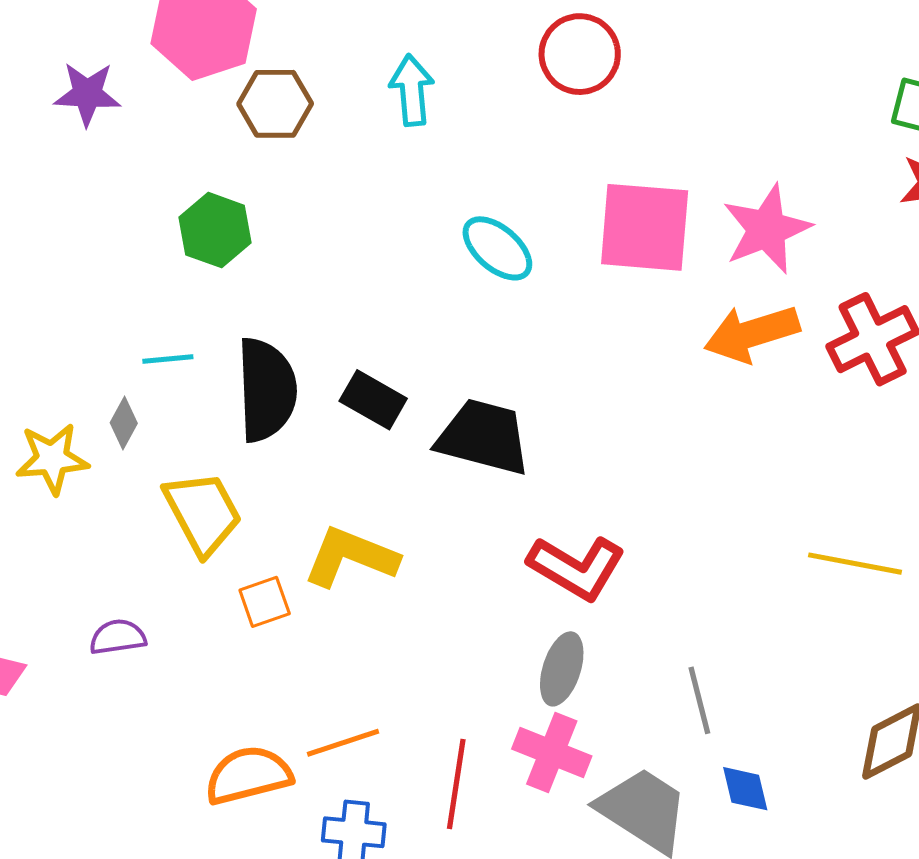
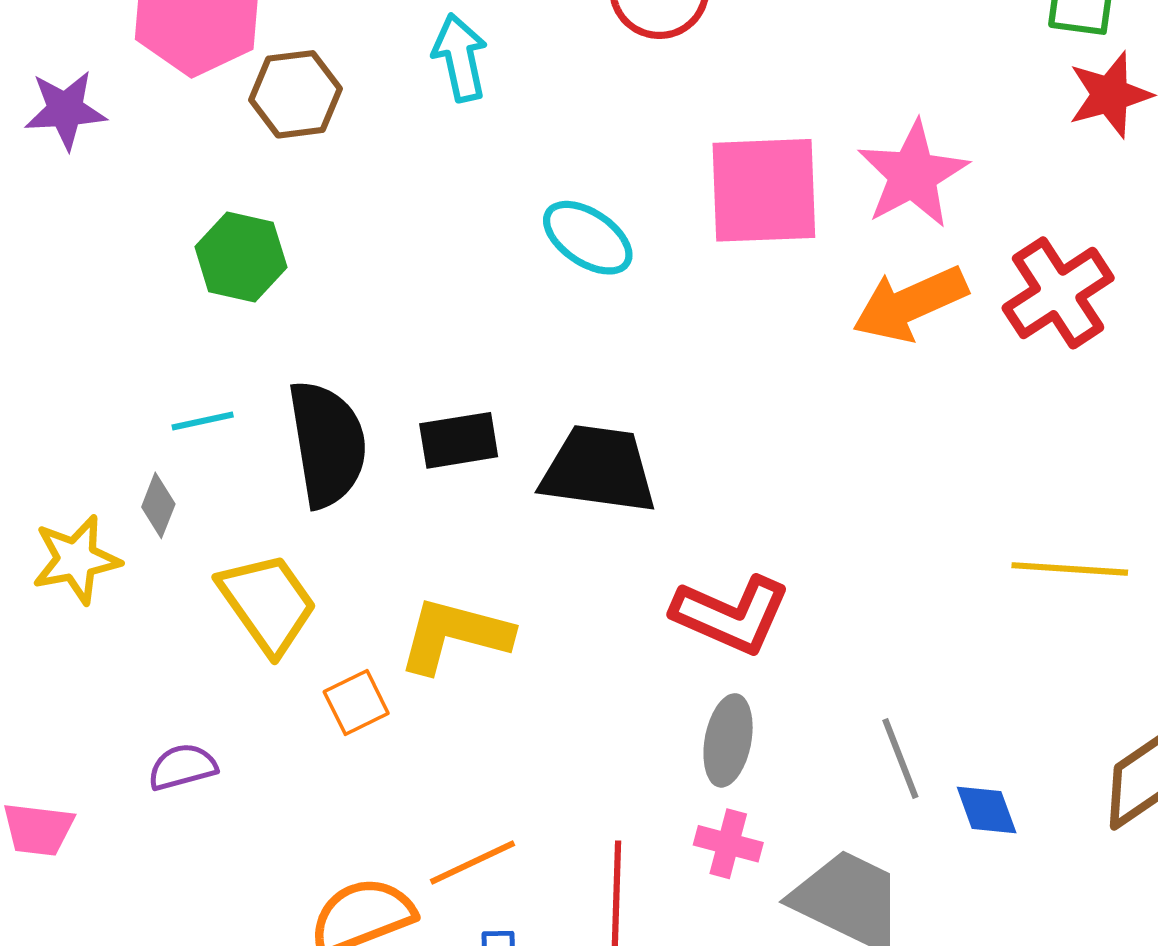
black rectangle: (373, 400) -> (459, 440), turned -32
pink cross: (552, 753) -> (728, 844), size x0.7
blue diamond: (745, 789) -> (987, 810), moved

